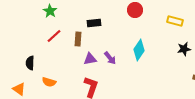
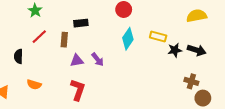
yellow rectangle: (175, 21) -> (158, 37), moved
cyan diamond: (139, 50) -> (128, 39), moved
black semicircle: (30, 63) -> (18, 56), moved

